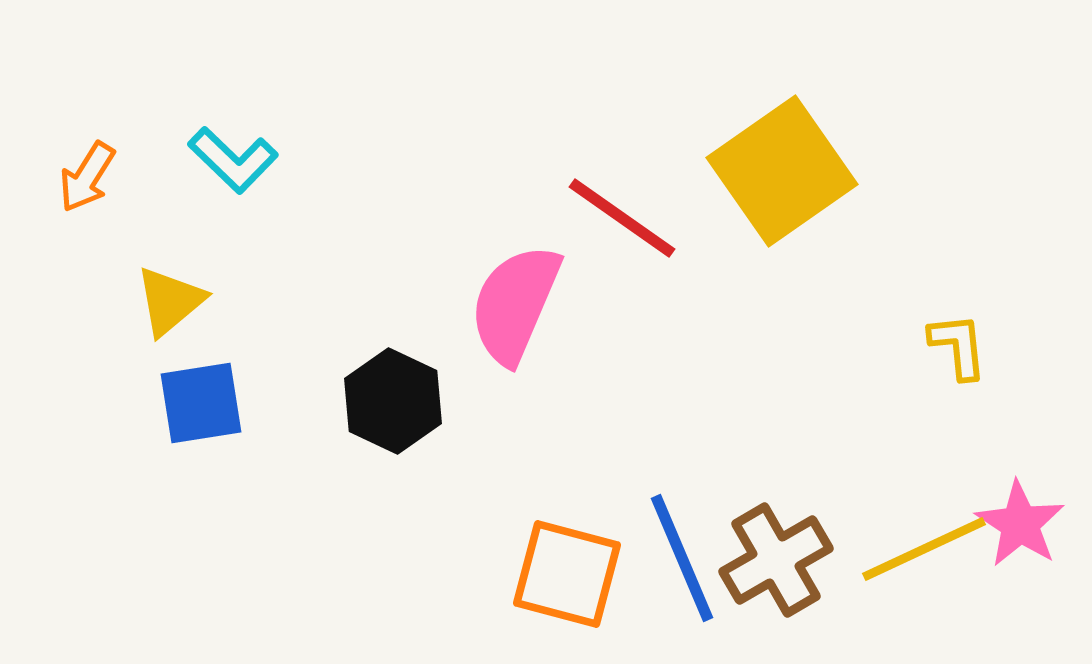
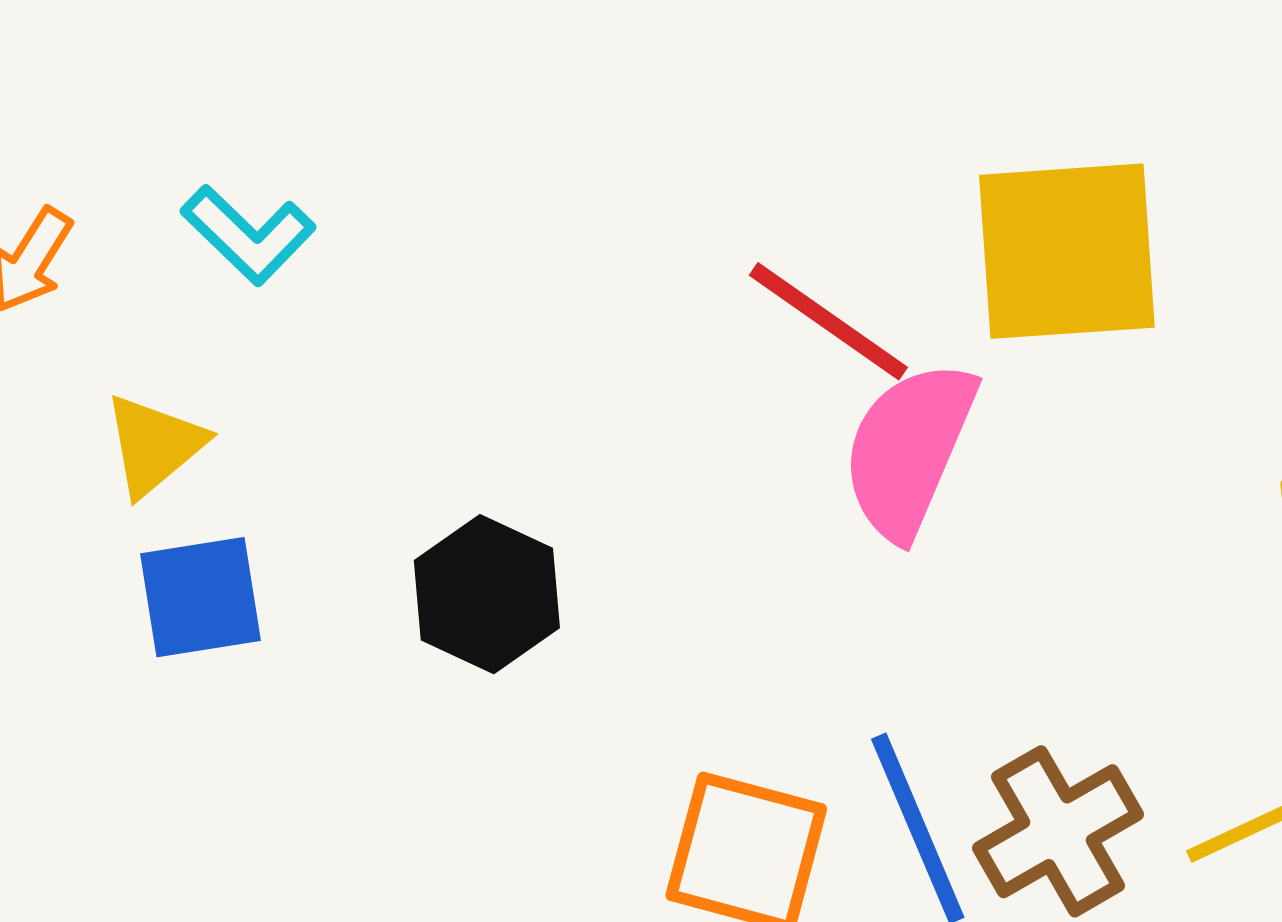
yellow square: (782, 171) -> (1067, 251), turned 31
pink semicircle: (515, 304) -> (909, 450), moved

